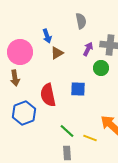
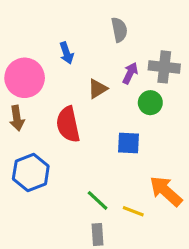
brown triangle: (57, 53) -> (98, 89), moved
blue square: (78, 89) -> (129, 143), moved
red semicircle: (48, 95) -> (68, 124), moved

